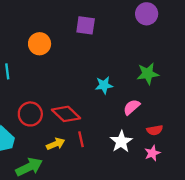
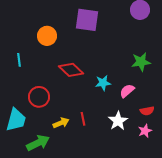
purple square: (86, 25) -> (87, 20), size x1.4
cyan star: (104, 85) -> (103, 83), moved
red diamond: (66, 114) -> (71, 70), moved

